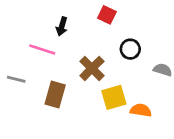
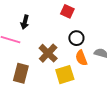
red square: (107, 15) -> (67, 11), moved
orange semicircle: (141, 110) -> (81, 58), moved, turned -119

